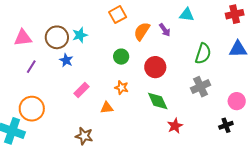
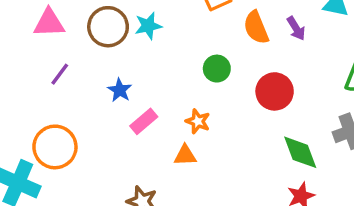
orange semicircle: (142, 31) -> (256, 28), turned -60
blue star: (66, 60) -> (120, 90), moved
orange star: (122, 88) -> (198, 121), moved
green diamond: (158, 101) -> (300, 152), moved

